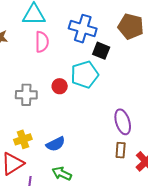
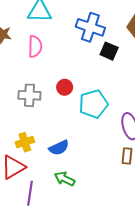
pink semicircle: (42, 42) -> (35, 46), moved
cyan pentagon: (85, 75) -> (93, 104), moved

